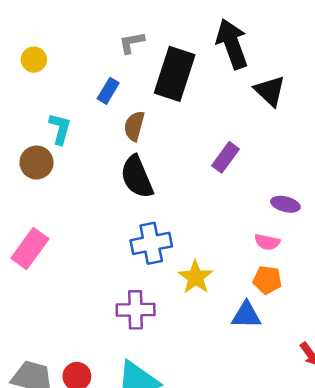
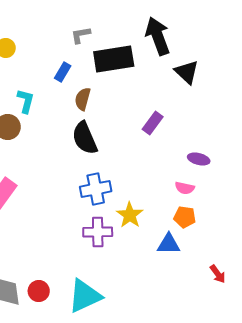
black rectangle: (175, 74) -> (114, 59), turned 63
purple cross: (136, 310) -> (98, 232), moved

